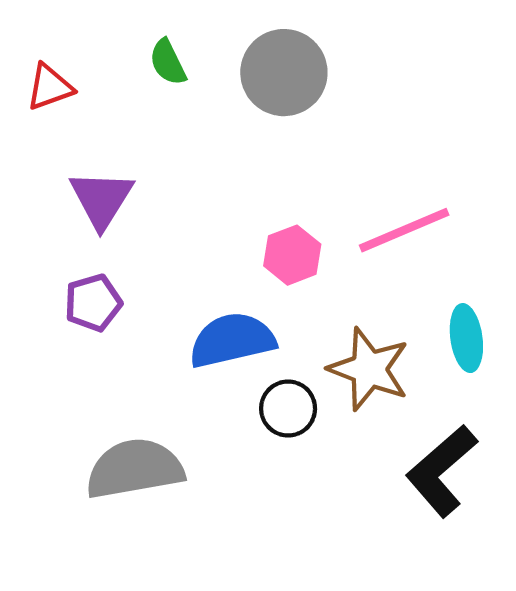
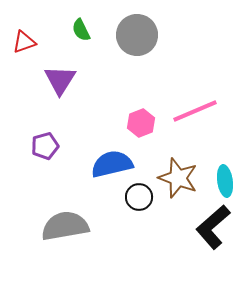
purple triangle: (101, 199) -> (60, 80), moved
cyan ellipse: (466, 338) -> (225, 181), moved

